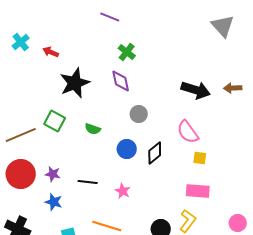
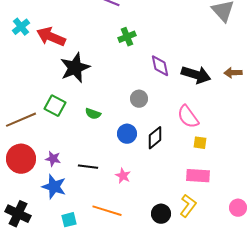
red arrow: (51, 52) -> (51, 37), size x1.8
green cross: (127, 52) -> (127, 37), turned 30
purple diamond: (121, 81) -> (160, 66), moved
blue star: (54, 202) -> (54, 187), size x1.4

